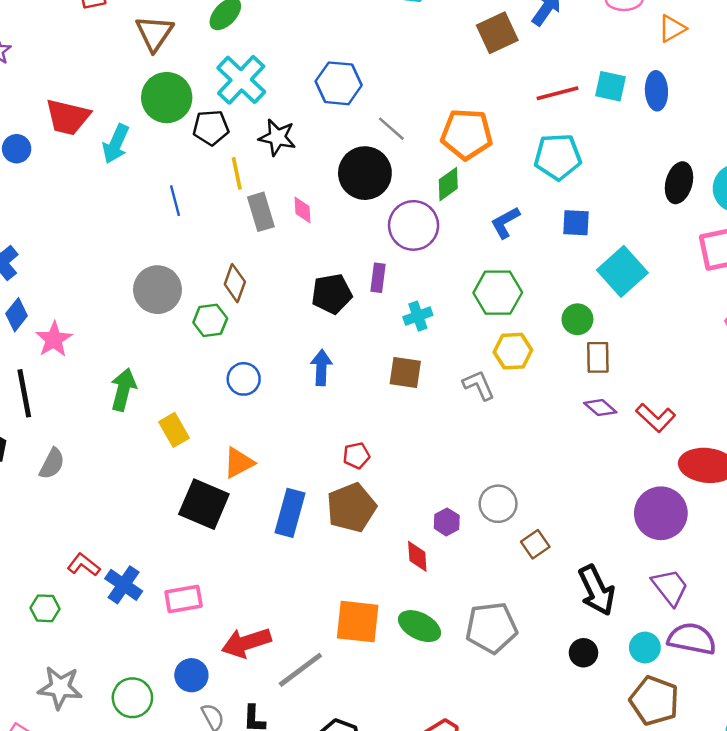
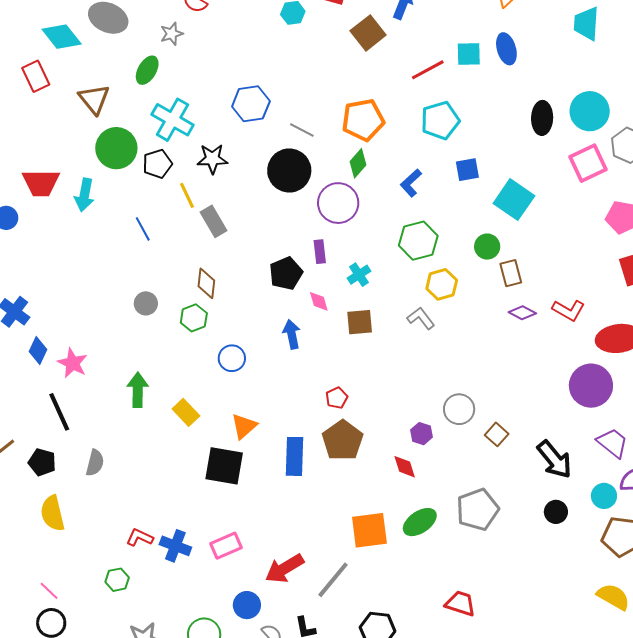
pink diamond: (302, 210) -> (319, 301), moved
gray circle: (157, 290) -> (146, 303), size x0.6
green ellipse: (420, 626) -> (420, 522), turned -48

